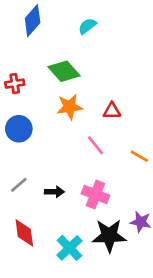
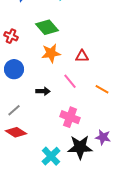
red cross: (15, 84) -> (11, 36), turned 32
black arrow: (54, 192) -> (43, 91), moved
red diamond: (24, 233) -> (16, 132), moved, turned -50

